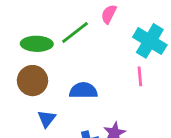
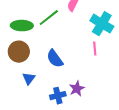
blue semicircle: (83, 90) -> (55, 59), turned -126

